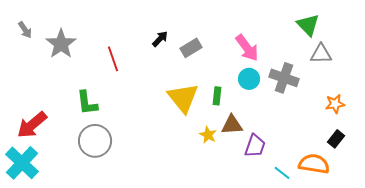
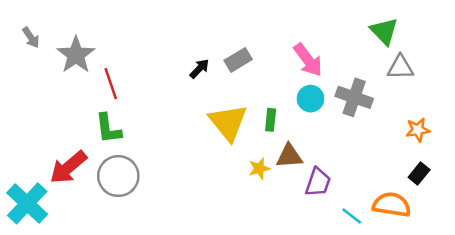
black arrow: (160, 39) -> (199, 69), moved
red line: (113, 59) -> (111, 84), moved
red arrow: (32, 125) -> (68, 167), moved
yellow star: (208, 135) -> (259, 169), turned 30

